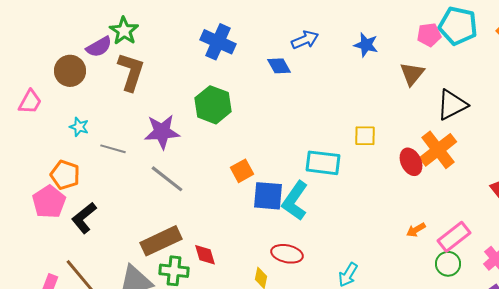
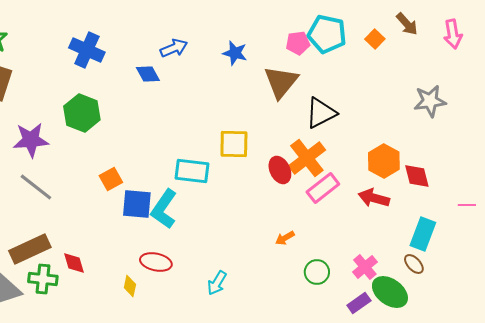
brown triangle: (412, 74) -> (281, 82), size x1.4
yellow square: (365, 136) -> (234, 144), size x1.4
pink rectangle: (454, 237) -> (323, 188), moved

